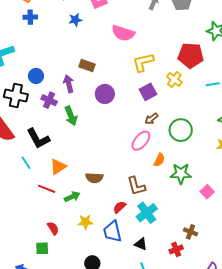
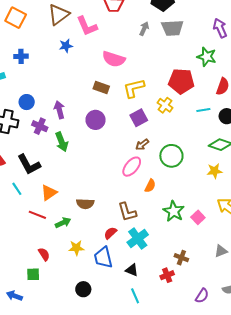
blue cross: (30, 17) -> (21, 56), moved
brown rectangle: (87, 66) -> (101, 87), moved
green star: (181, 174) -> (174, 211), moved, turned 30

